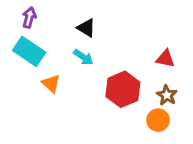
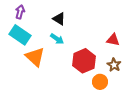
orange triangle: (51, 83) -> (35, 57), size x1.5
orange circle: (158, 120) -> (100, 82), moved

